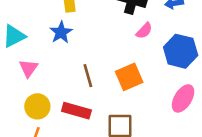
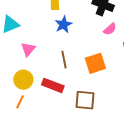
blue star: (61, 32) -> (63, 25), moved
pink triangle: (28, 68) -> (28, 49), moved

